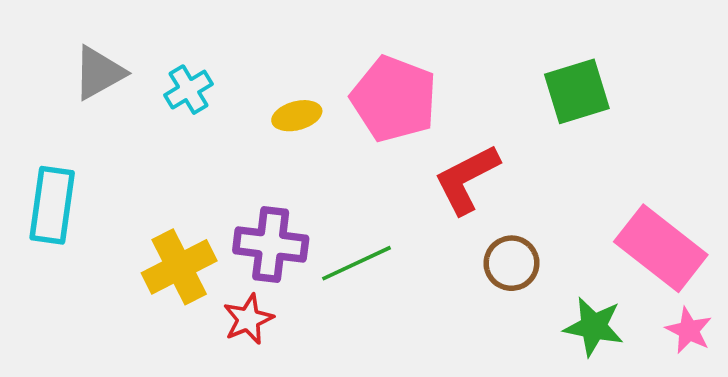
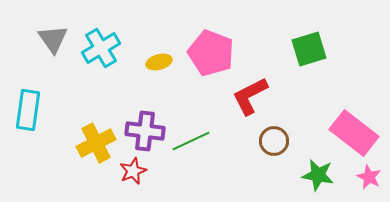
gray triangle: (99, 73) -> (53, 39), turned -36
cyan cross: (189, 90) -> (101, 48), size x1.5

